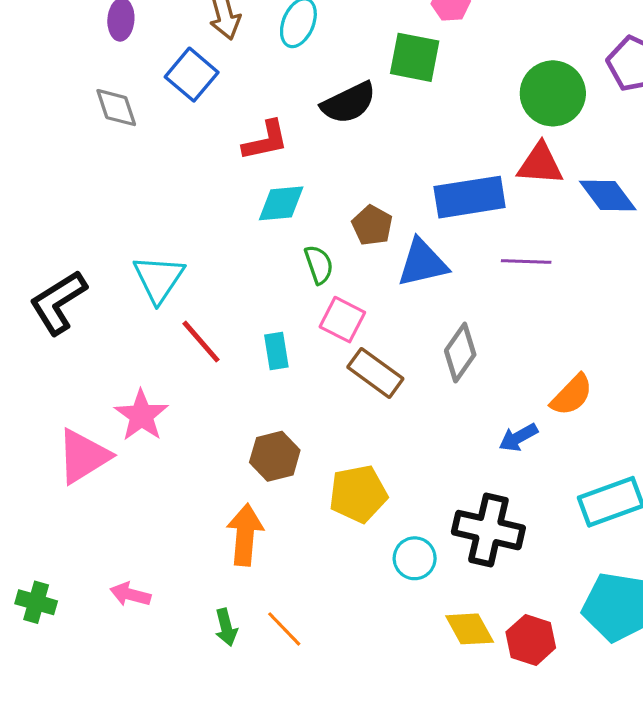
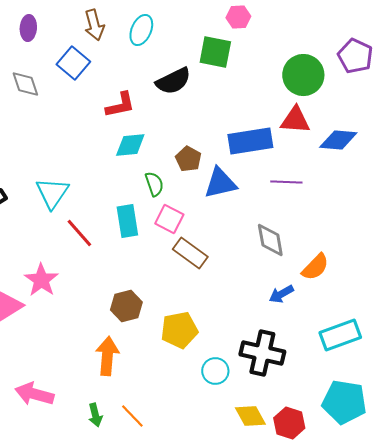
blue diamond: (608, 196) -> (338, 140), turned -48
cyan rectangle: (276, 351) -> (127, 221), moved, size x1.4
gray diamond: (460, 353) -> (270, 240), moved, turned -45
pink arrow: (130, 594) -> (34, 394), size x1.5

